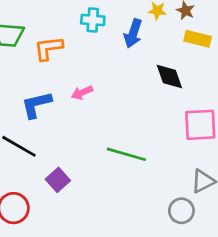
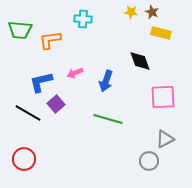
blue arrow: (133, 33) -> (106, 81), moved
purple square: (58, 180) -> (56, 104), moved

